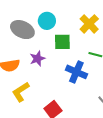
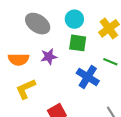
cyan circle: (47, 21) -> (74, 19), moved

